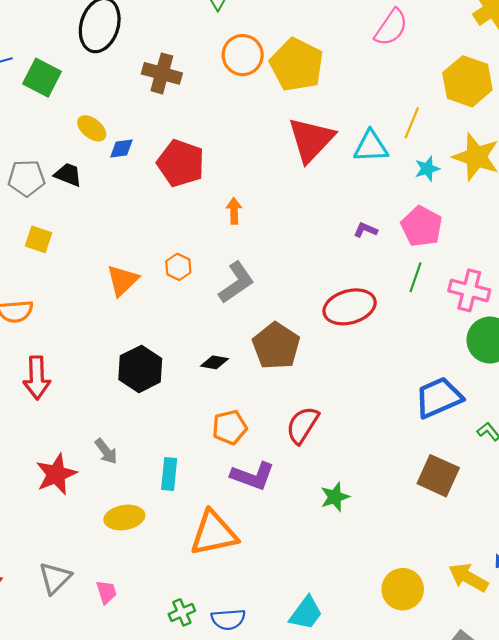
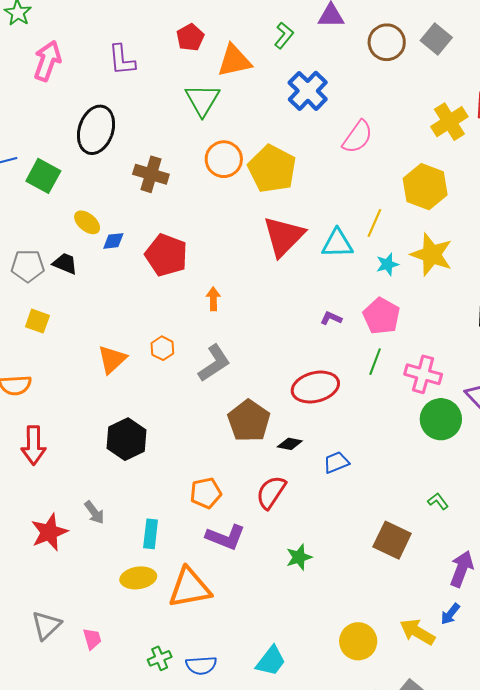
black diamond: (215, 362) -> (290, 444), moved
blue trapezoid: (439, 398) -> (336, 462), moved, size x0.6
yellow ellipse: (124, 517) -> (138, 578), moved

